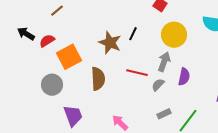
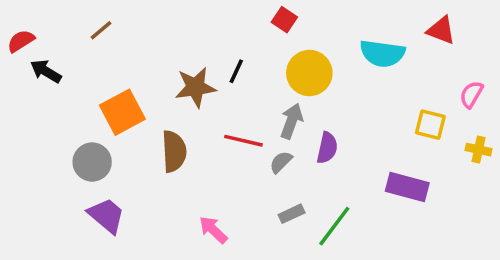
red semicircle: (47, 41) -> (21, 41), moved
brown star: (110, 43) -> (195, 87), turned -30
purple trapezoid: (73, 116) -> (106, 215), moved, turned -30

